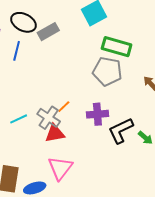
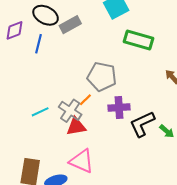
gray pentagon: (107, 71) -> (102, 77), moved
pink triangle: (60, 168) -> (82, 161), turned -44

